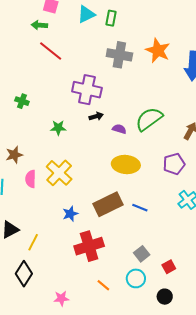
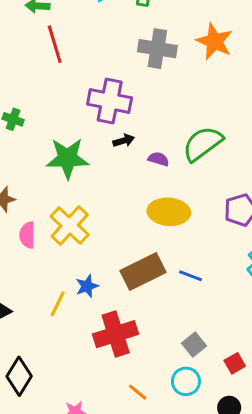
red line: (51, 51) -> (55, 44), turned 35
green star: (58, 128) -> (68, 158), size x1.8
yellow line: (33, 242) -> (58, 304), moved

